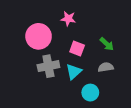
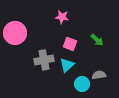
pink circle: (39, 36) -> (15, 33), moved
gray semicircle: (106, 67) -> (99, 75), moved

